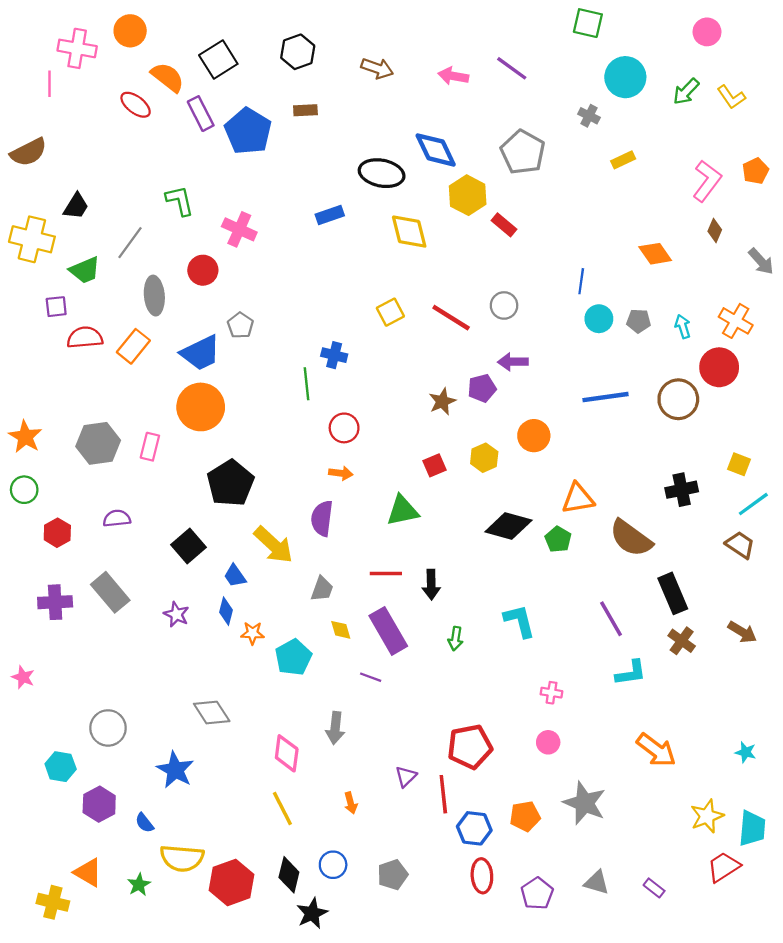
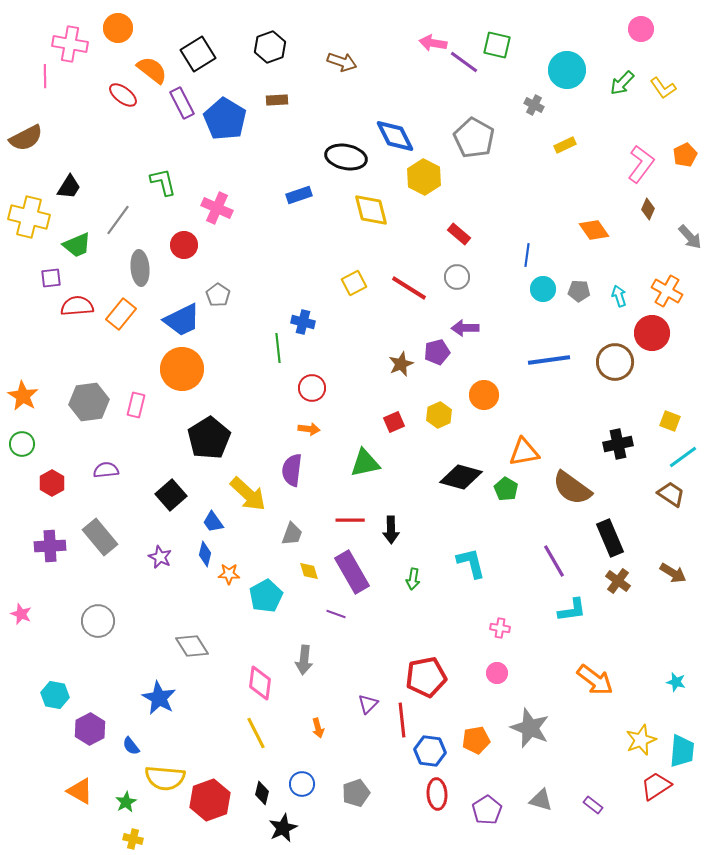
green square: (588, 23) -> (497, 45), moved
pink arrow: (453, 76) -> (433, 43), moved
red rectangle: (504, 225) -> (459, 234), moved
gray circle: (108, 728) -> (98, 621), moved
black diamond: (289, 875) -> (262, 793), size x0.7
yellow cross: (53, 902) -> (133, 839), moved, size x0.7

